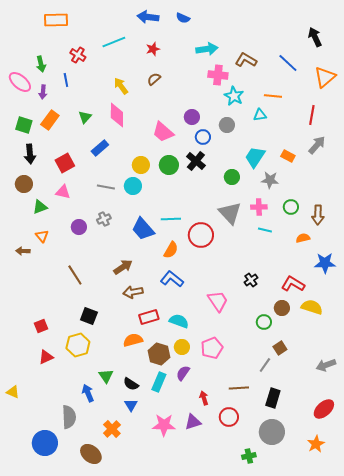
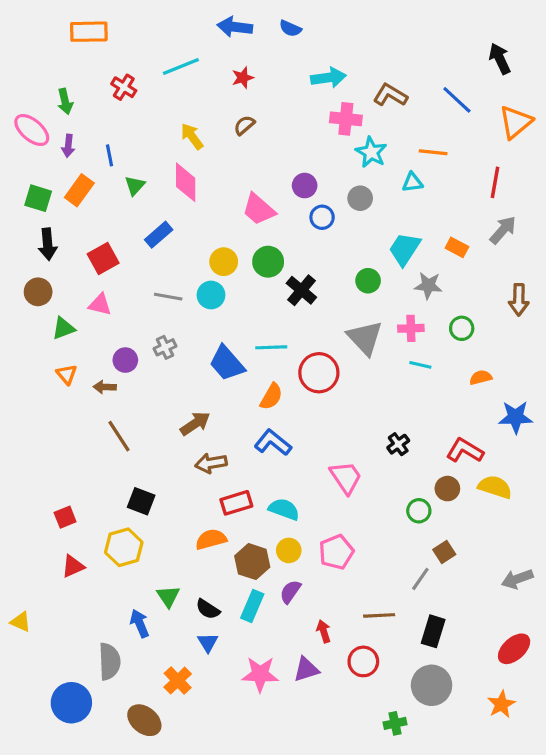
blue line: (66, 80) -> (109, 155), moved
black cross: (196, 161) -> (301, 290), moved
brown arrow: (318, 215) -> (519, 300), moved
brown arrow: (23, 251) -> (105, 387), moved

